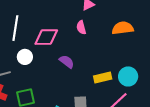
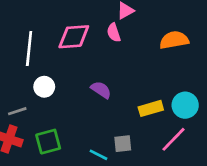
pink semicircle: (81, 27) -> (114, 33), moved
pink diamond: (46, 37) -> (74, 37), moved

